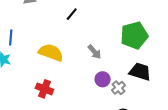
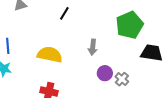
gray arrow: (94, 52) -> (93, 47), turned 56
black trapezoid: (140, 72) -> (152, 53), moved

